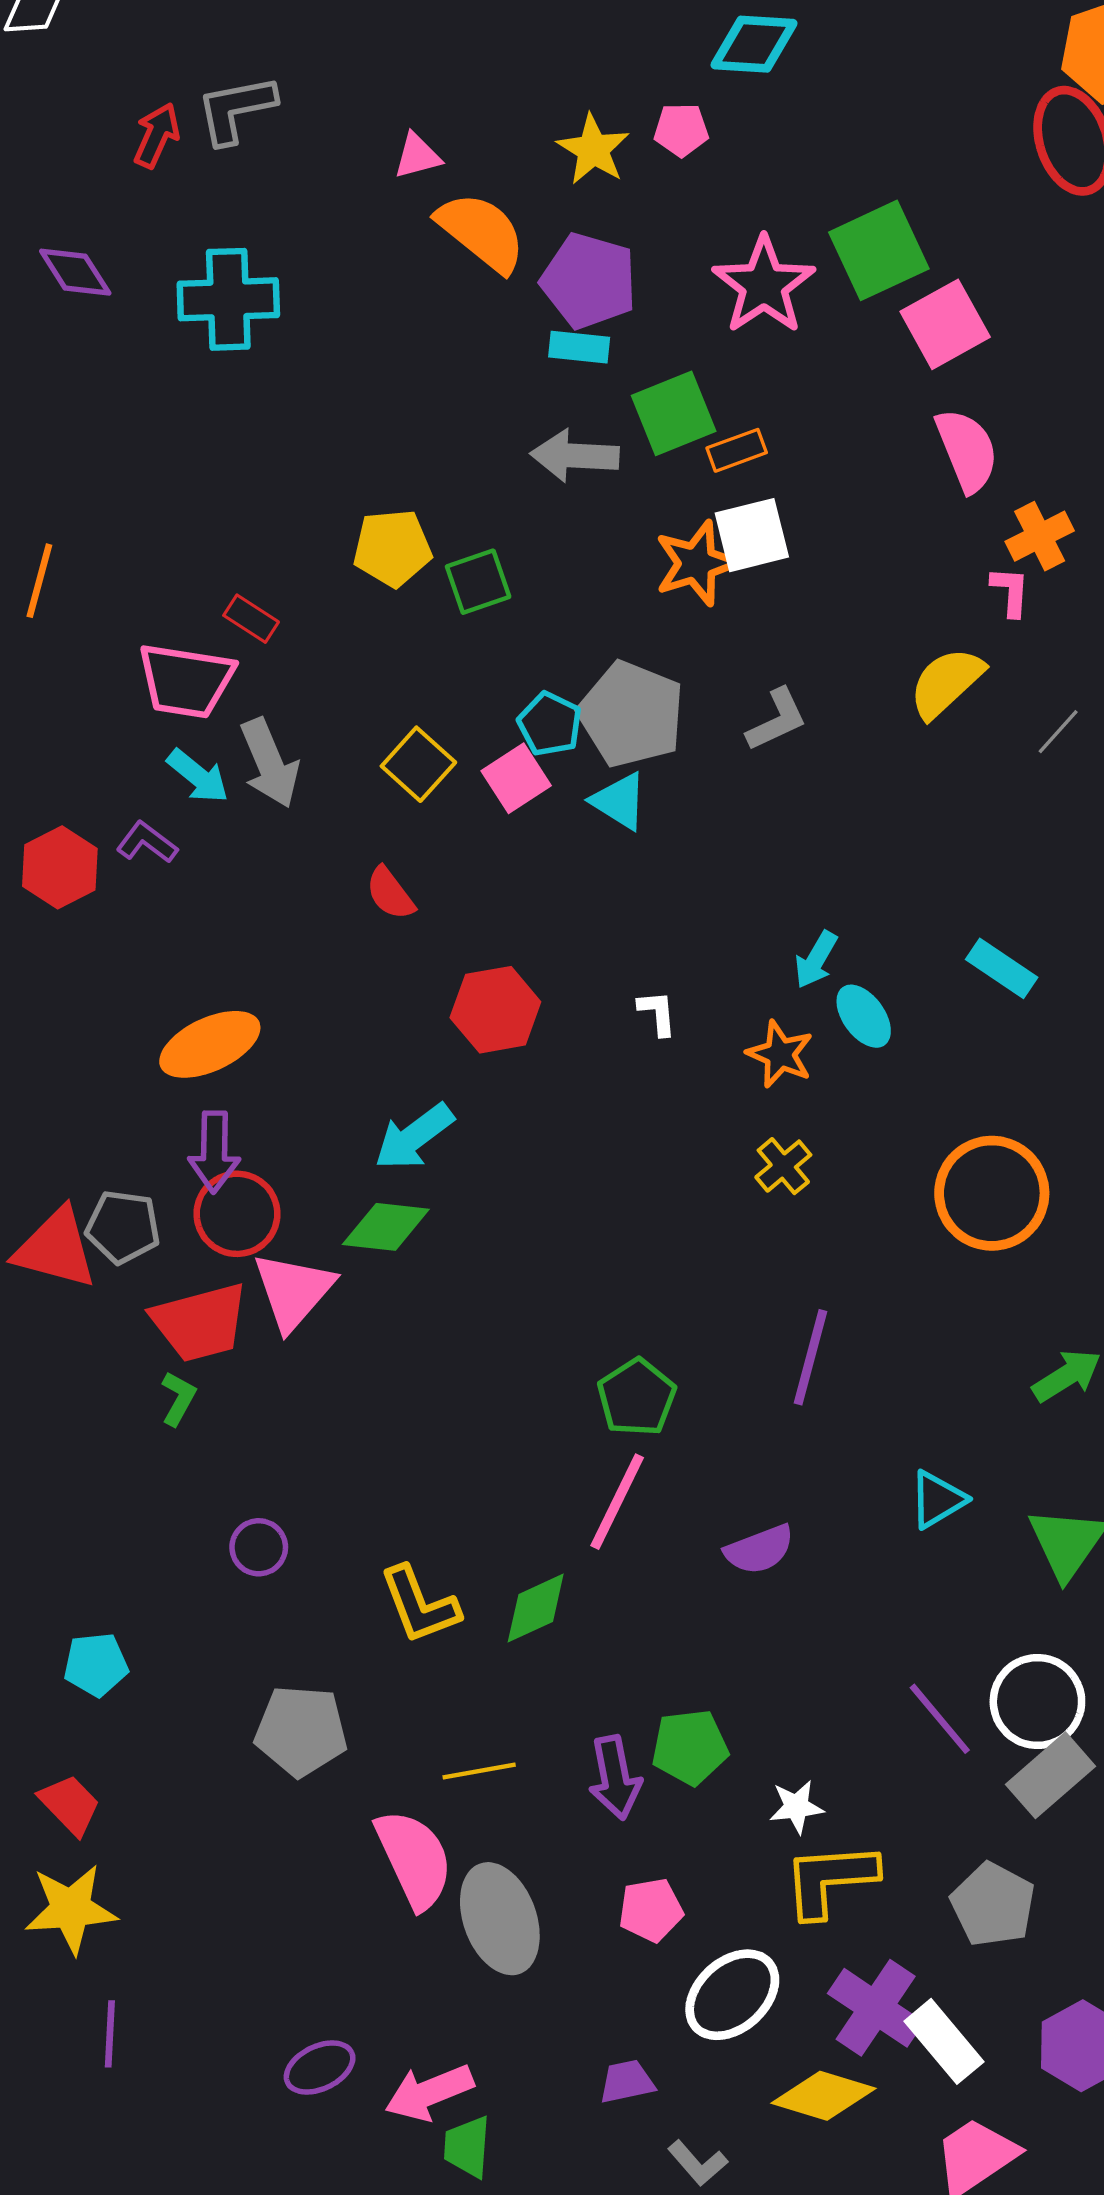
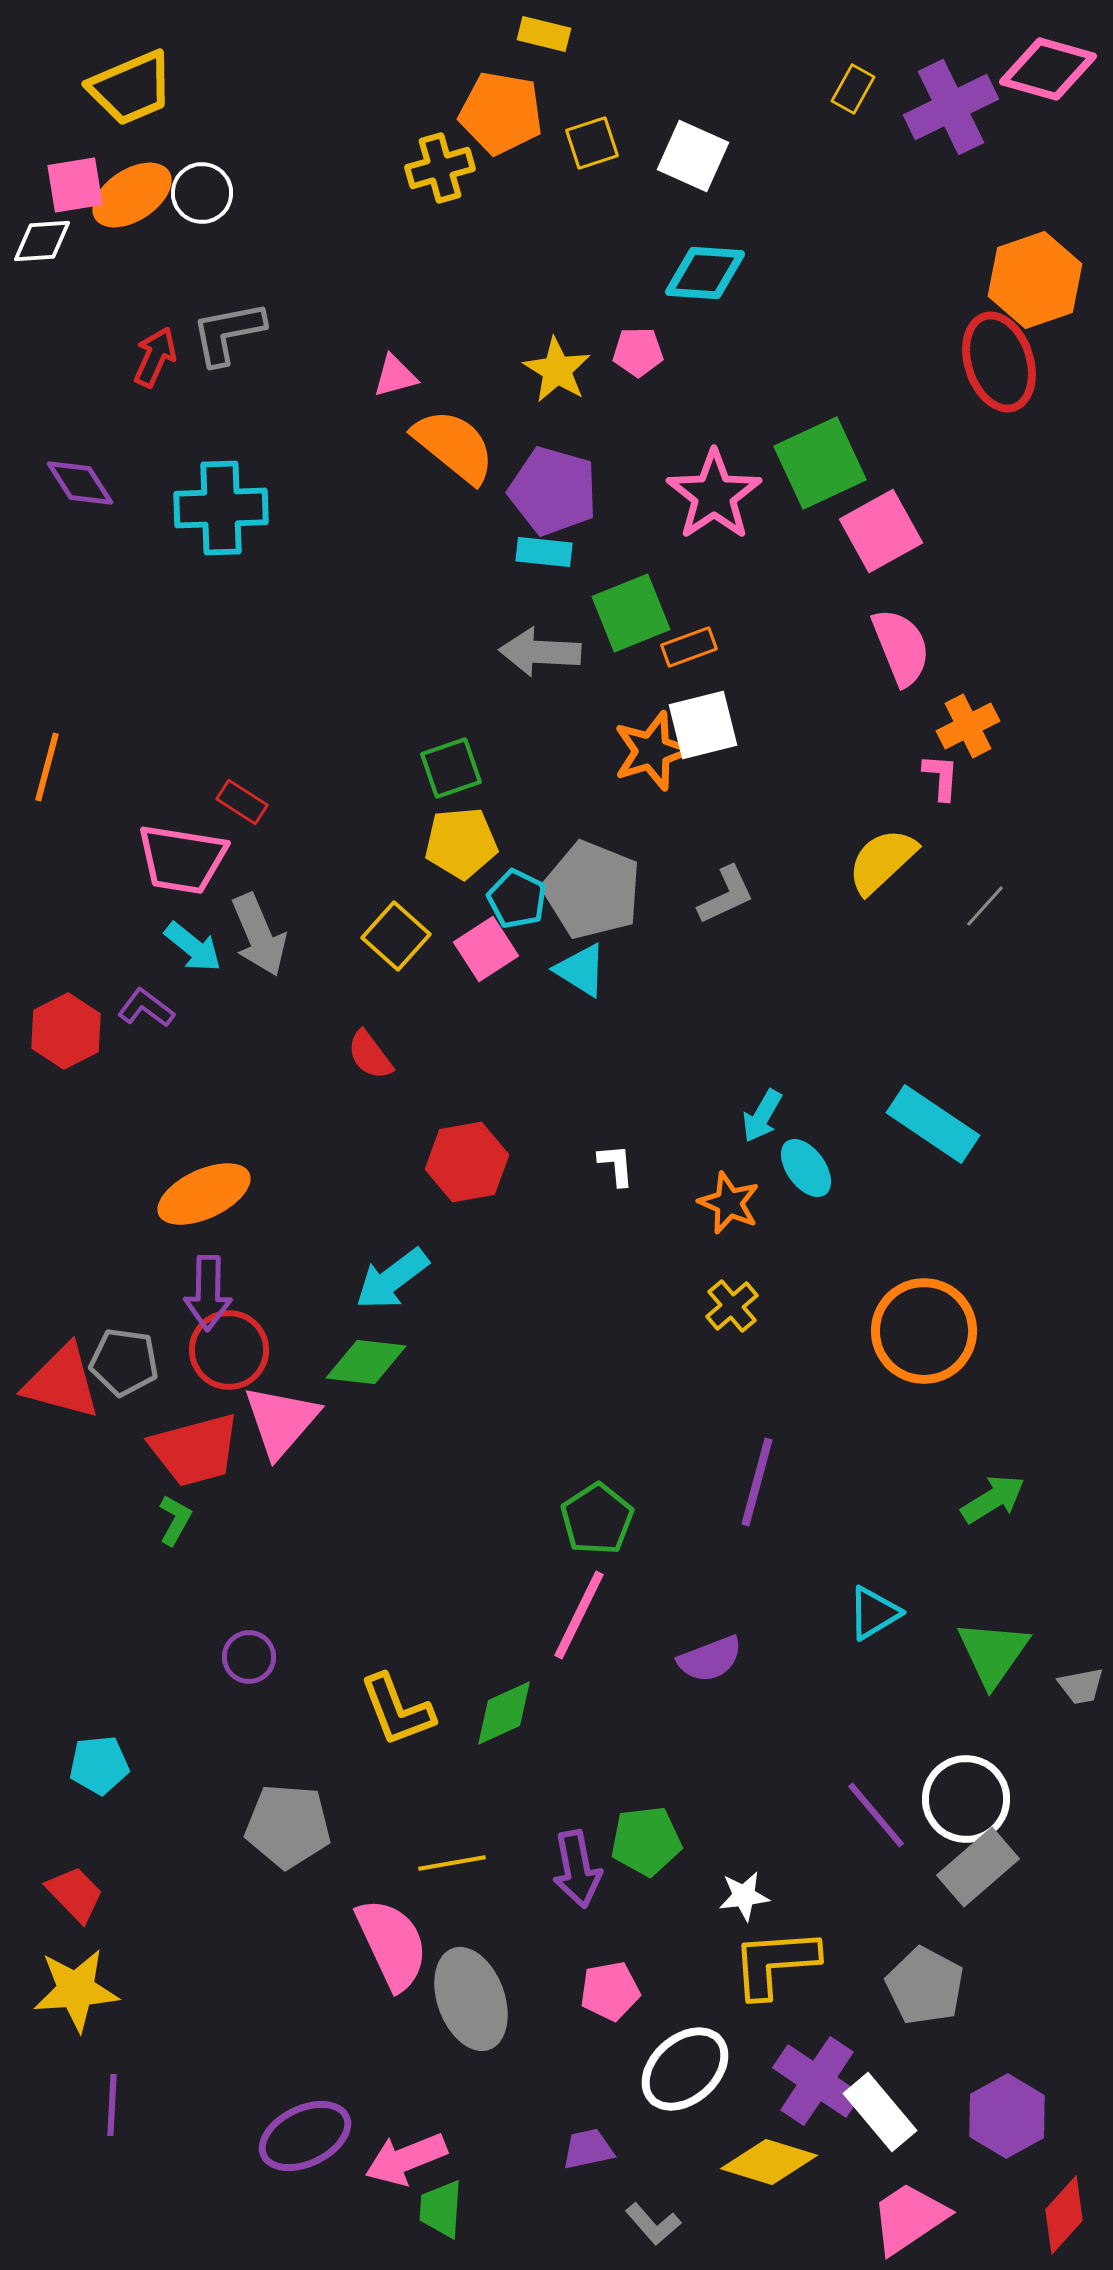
yellow pentagon: (392, 548) -> (461, 843), moved
cyan rectangle: (1002, 968) -> (933, 1124), size x1.4
purple ellipse: (320, 2068) -> (305, 2136), size x1.4

